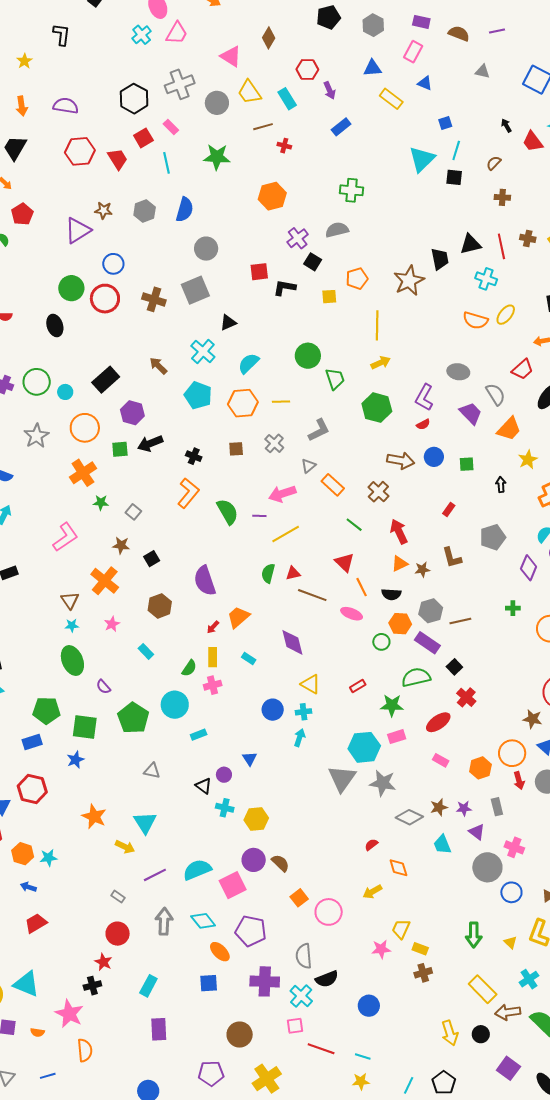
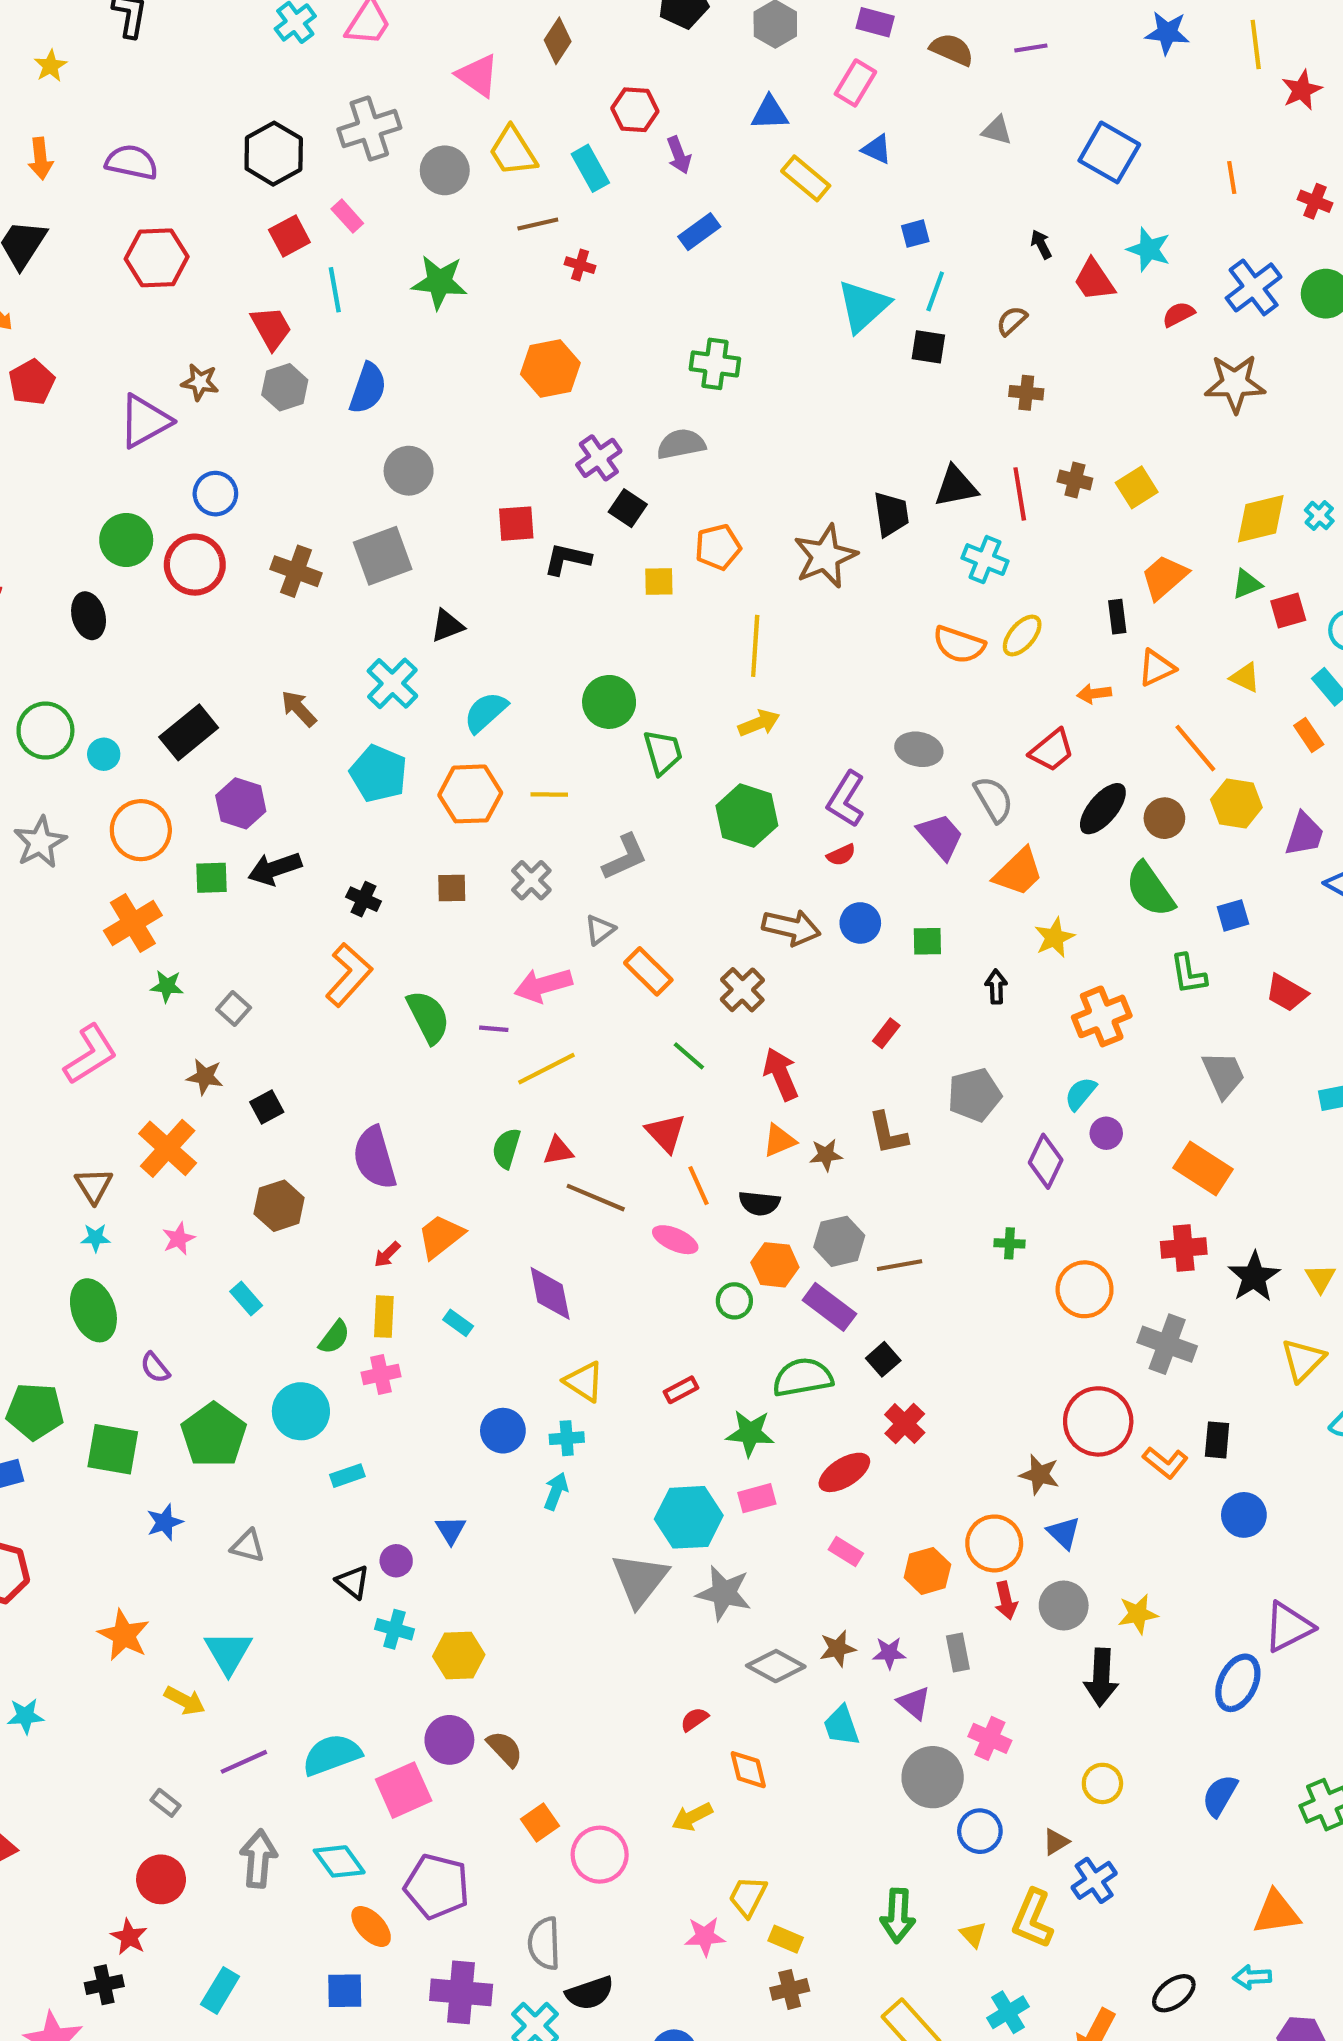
red trapezoid: (118, 159) -> (271, 328), moved
blue star: (75, 760) -> (165, 1522), moved

